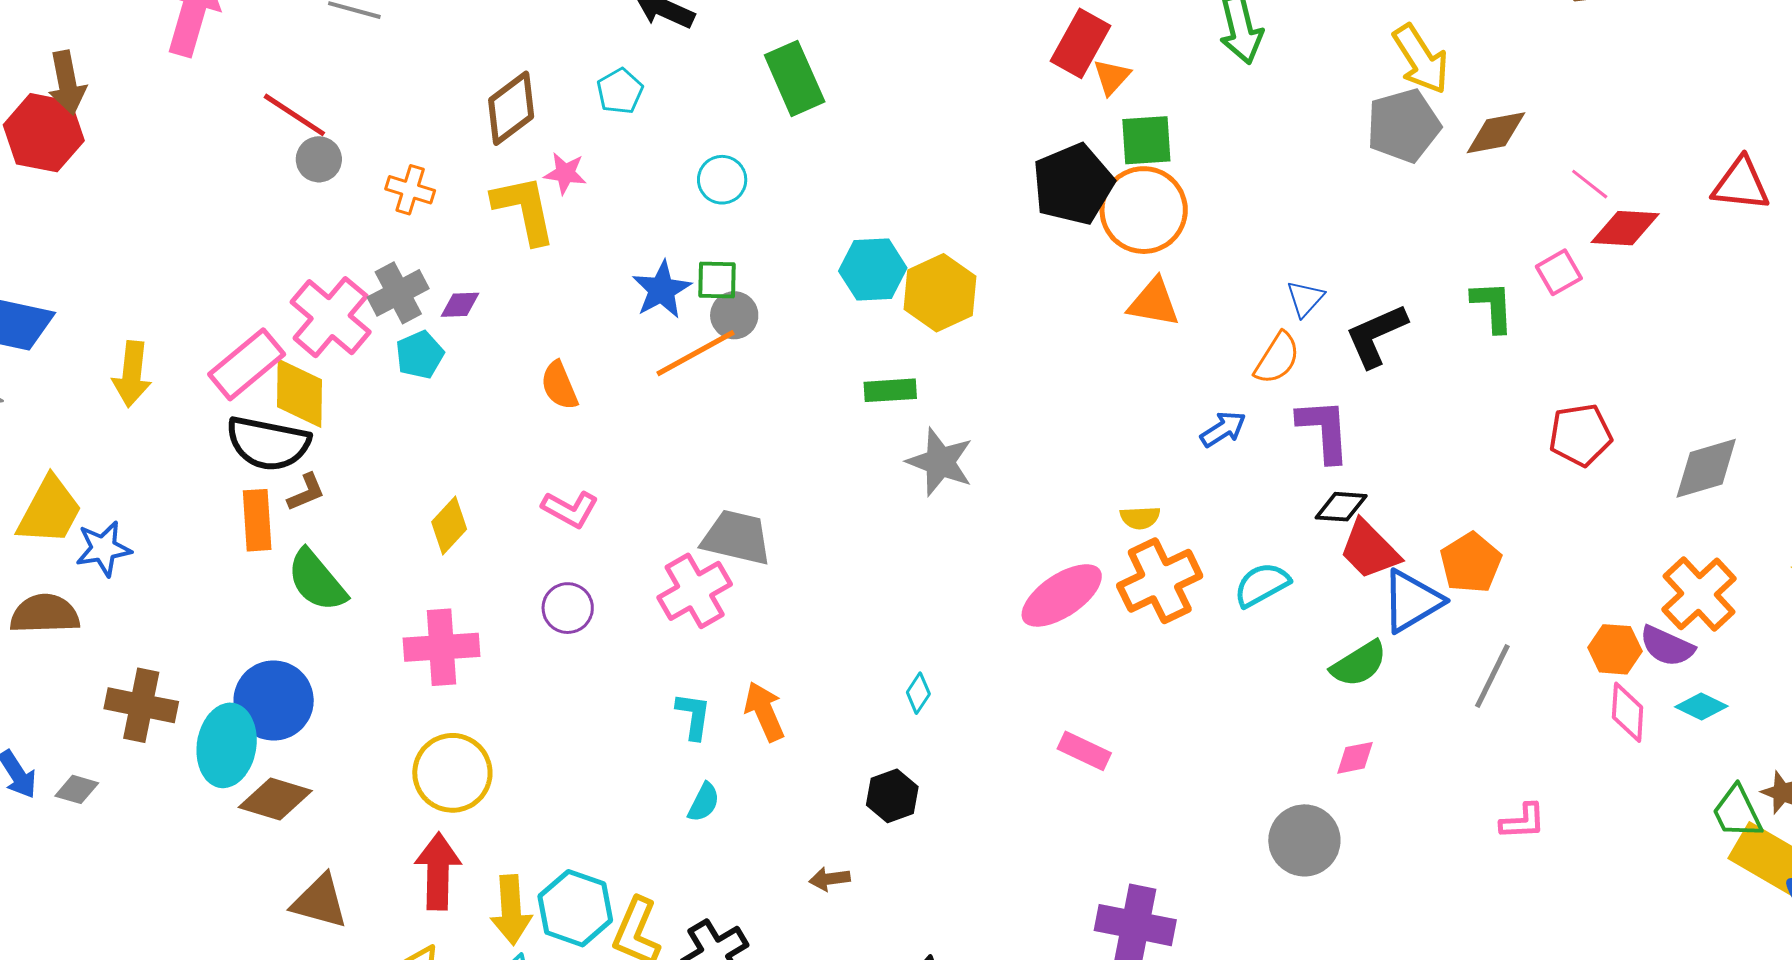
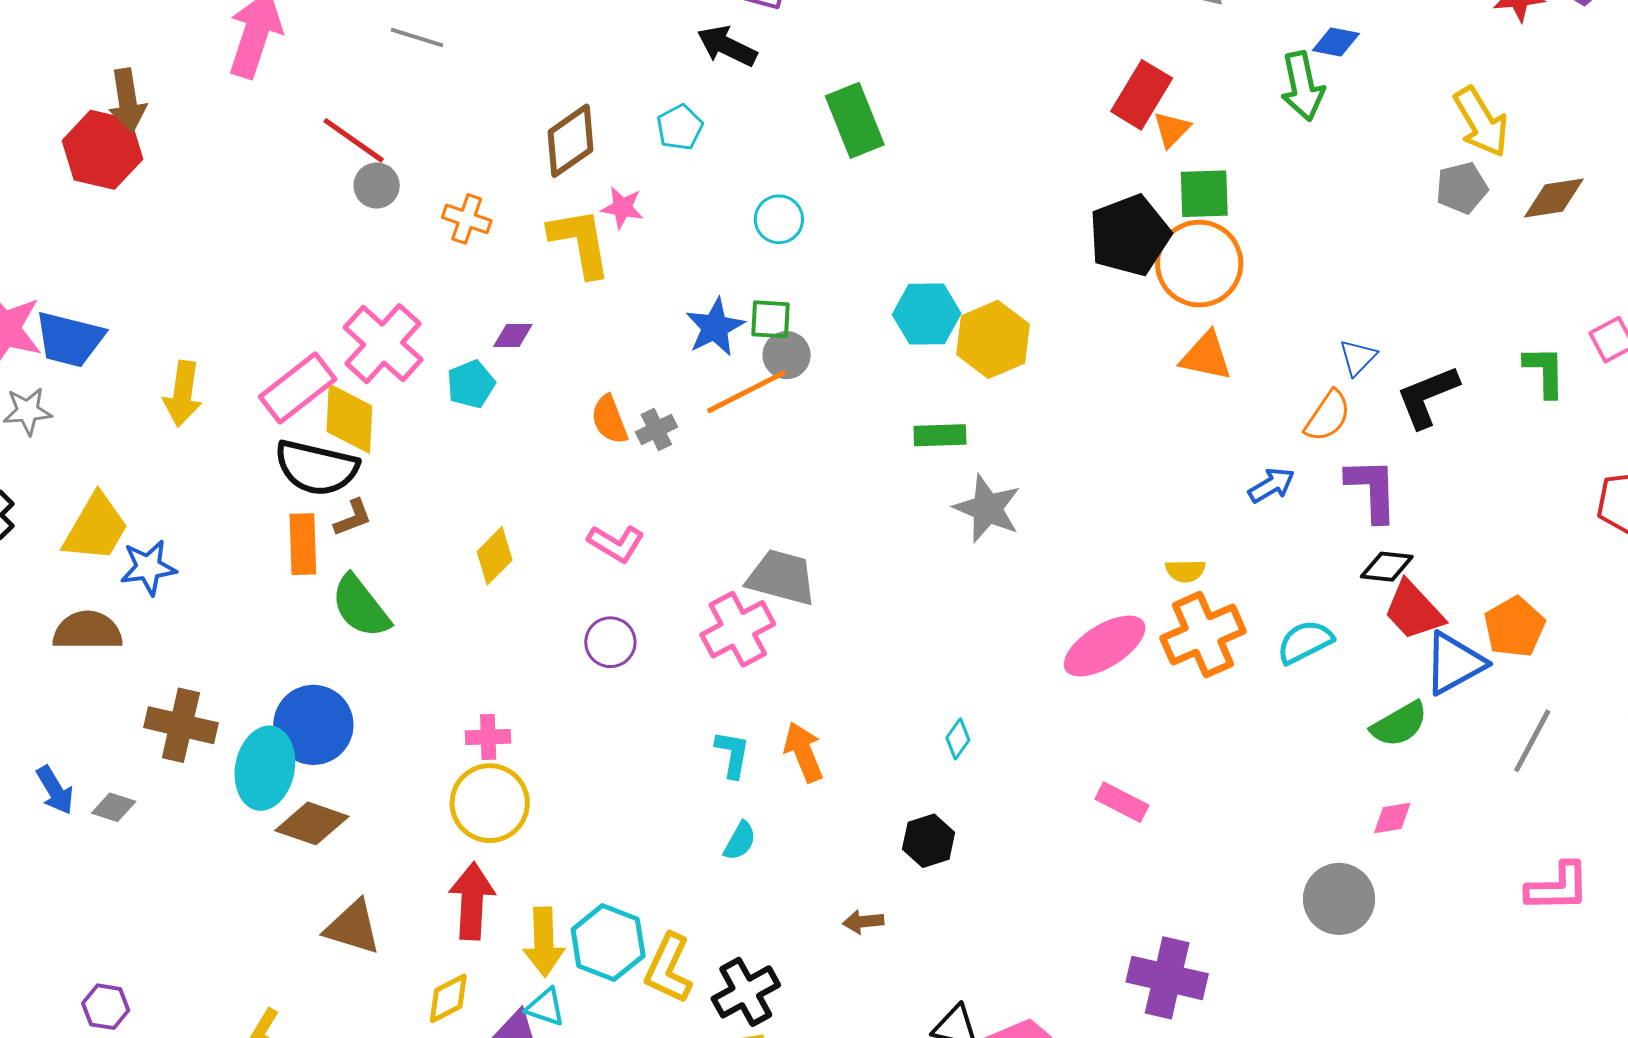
gray pentagon: (1403, 126) -> (1462, 188), size x0.7
gray cross: (398, 293) -> (656, 430), moved, size x0.7
pink cross: (441, 647) -> (488, 737), moved, size x0.6
pink L-shape: (1523, 821) -> (1558, 887), size x1.4

